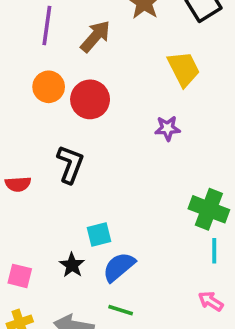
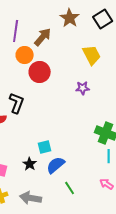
orange circle: (49, 87) -> (25, 55), moved
black L-shape: (70, 164) -> (17, 103), moved
green line: (121, 310) -> (70, 188), moved, turned 40

